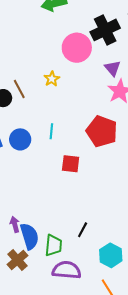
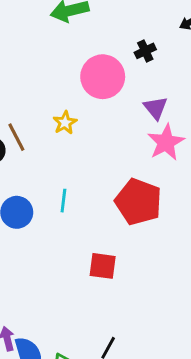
black cross: (105, 30) -> (145, 51), size x0.5
red square: (71, 164) -> (103, 266), moved

